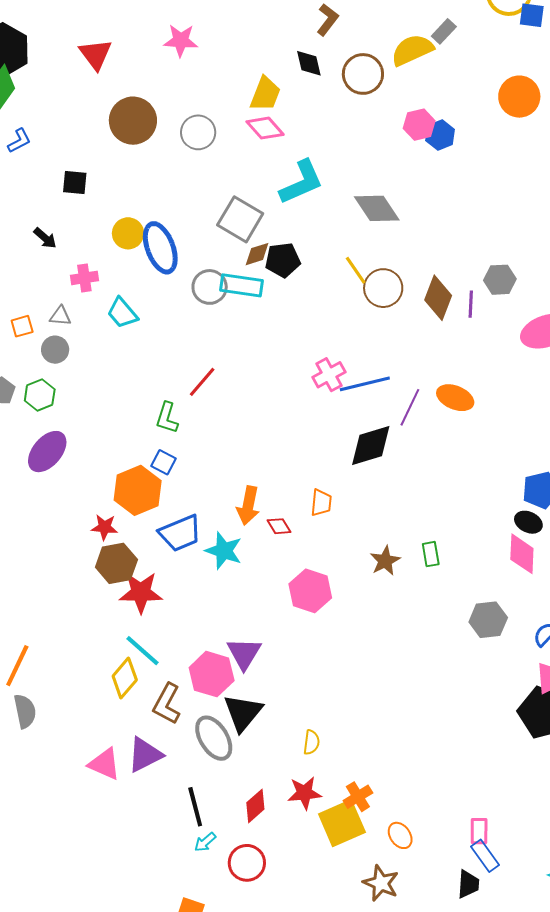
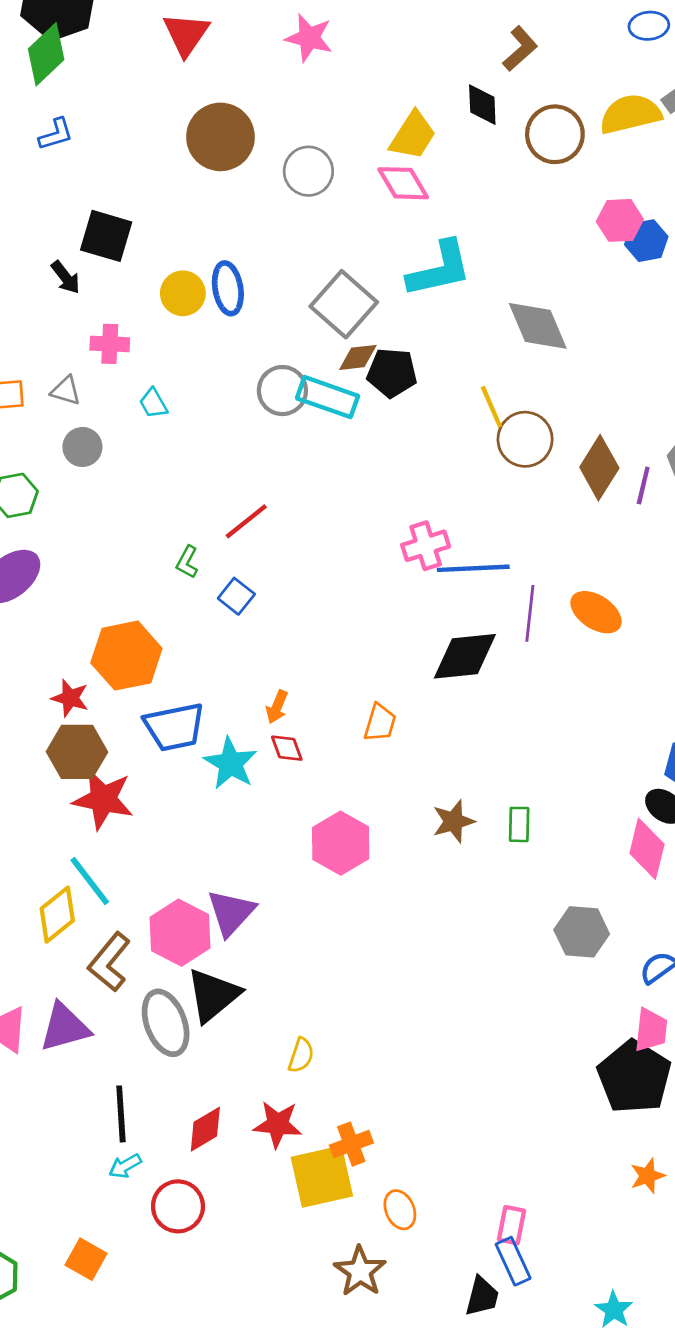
black square: (75, 182) -> (106, 236), moved, size x1.4
blue ellipse: (160, 248) -> (228, 288), moved, size x0.7
cyan trapezoid: (122, 313) -> (153, 403), size x0.7
gray circle: (55, 350) -> (82, 447), moved
purple line: (410, 407) -> (530, 613), turned -30
green L-shape: (167, 418) -> (187, 562), size x0.7
blue square: (163, 462) -> (236, 596), moved
orange arrow: (248, 506) -> (277, 707), size x0.6
red diamond: (279, 526) -> (287, 748), moved

